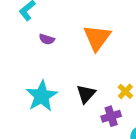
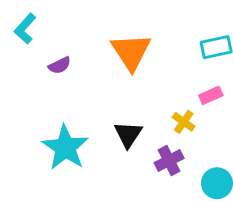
purple semicircle: (47, 39) -> (60, 65), turned -35

